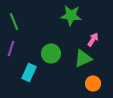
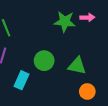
pink arrow: (93, 39) -> (87, 17), moved, turned 56
green triangle: (83, 58) -> (77, 66), turned 36

